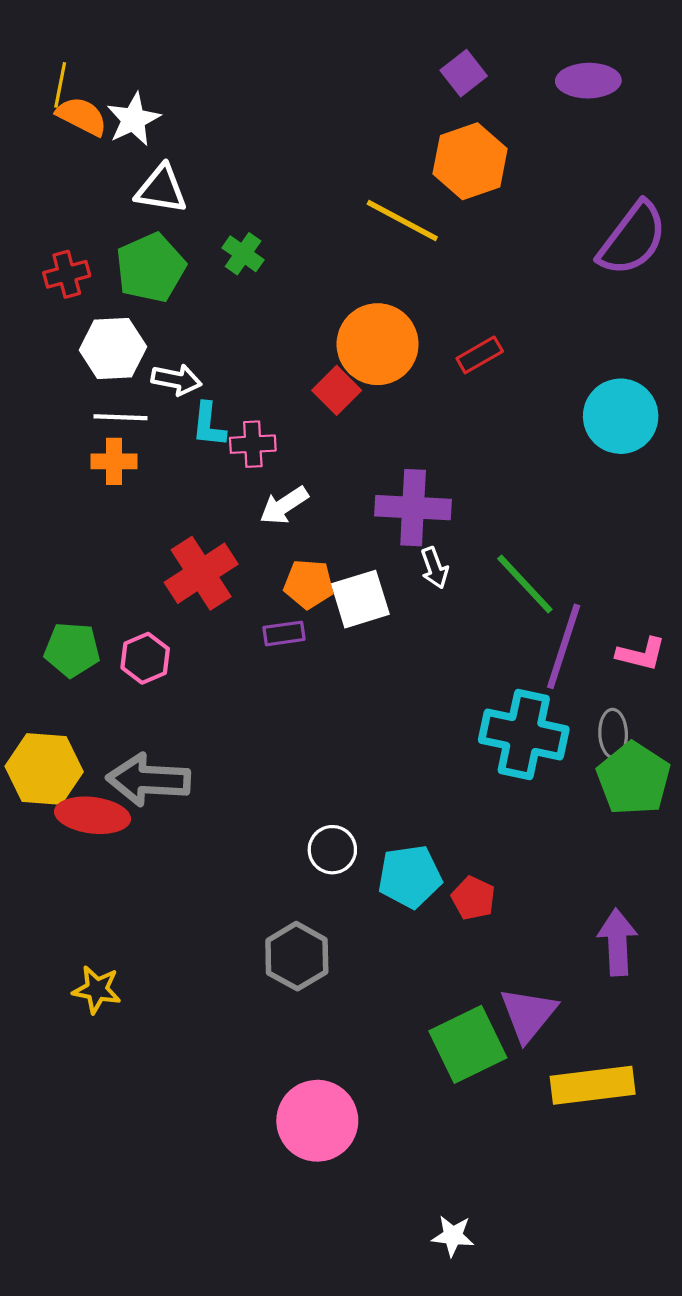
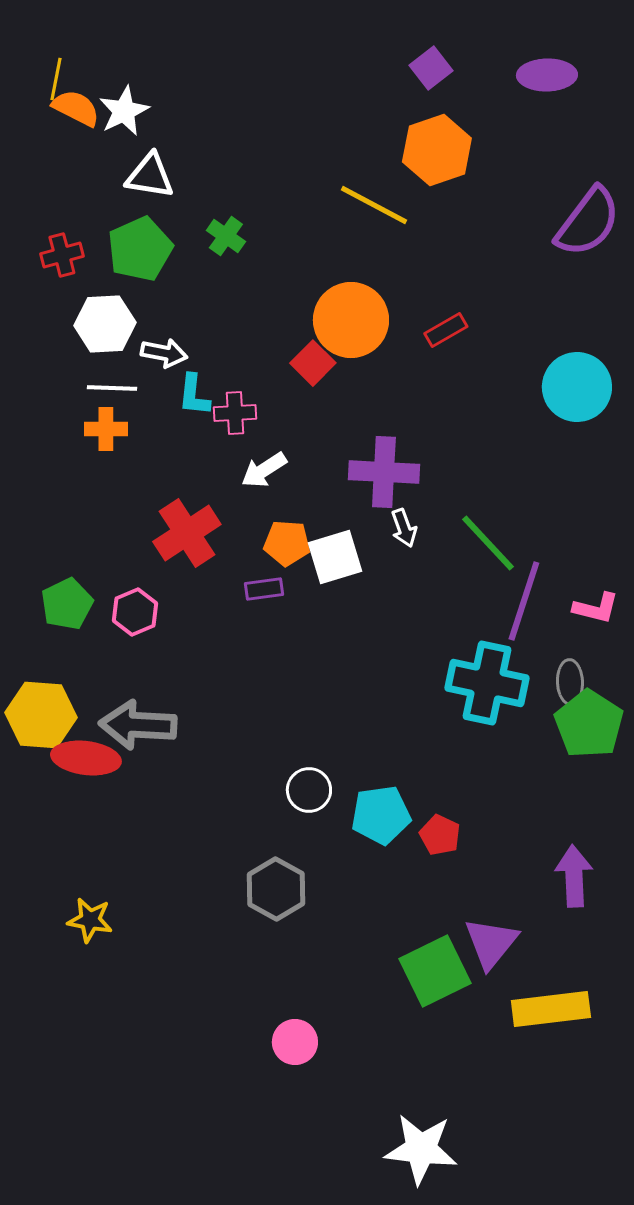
green pentagon: (72, 650) -> (67, 604), turned -30
pink circle: (317, 1121) -> (295, 1042), size x0.6
white star: (453, 1236) -> (421, 1149), size x1.8

